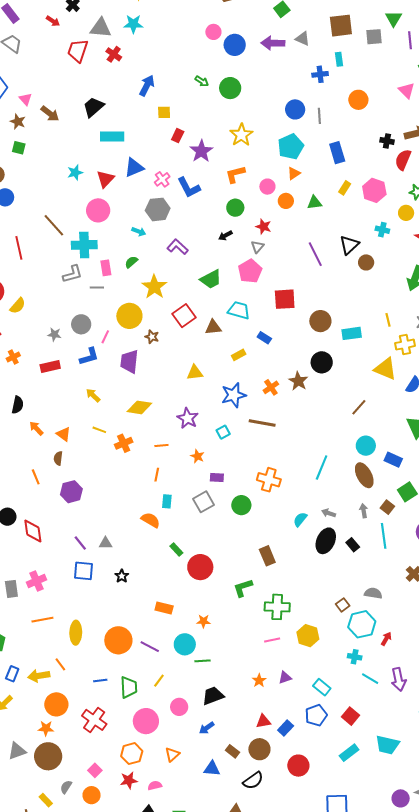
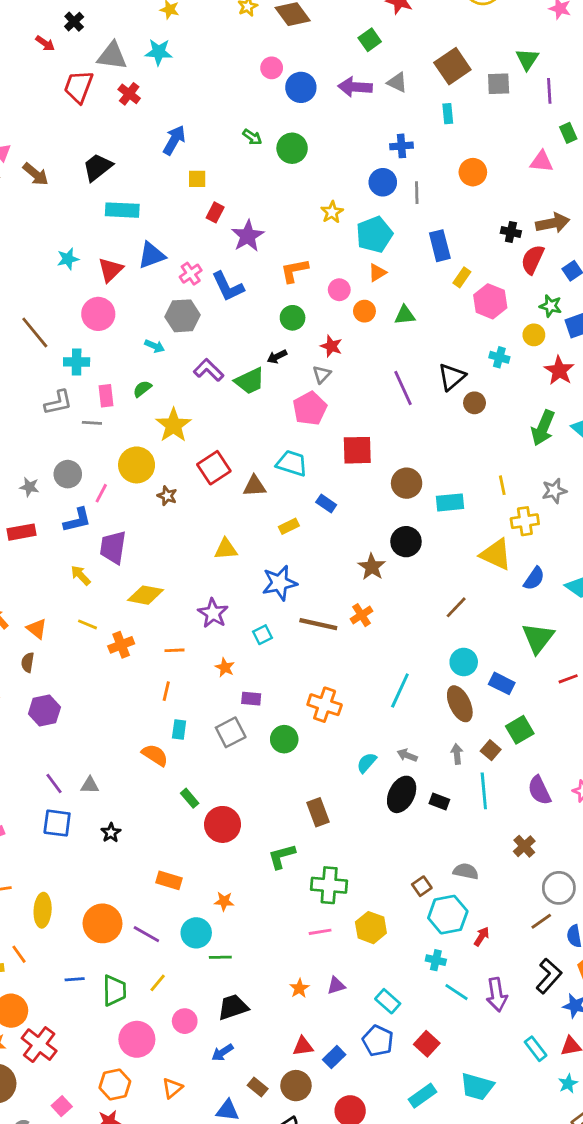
brown square: (341, 26) -> (452, 66), turned -30
blue cross: (320, 74) -> (402, 146), moved
pink triangle: (407, 90) -> (542, 162), turned -42
yellow star: (241, 135) -> (332, 212), moved, size x0.7
yellow rectangle: (345, 188) -> (462, 277), moved
cyan cross: (84, 245) -> (77, 362), size x0.7
green trapezoid: (211, 279) -> (250, 381), moved
purple trapezoid: (129, 361) -> (113, 547), moved
orange cross: (271, 387) -> (361, 615), moved
black rectangle: (353, 545) -> (439, 802), turned -32
blue pentagon: (316, 715) -> (378, 1041), turned -30
red cross: (94, 720) -> (39, 1045), moved

